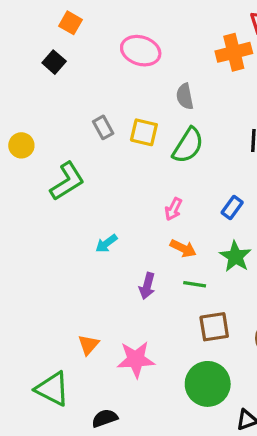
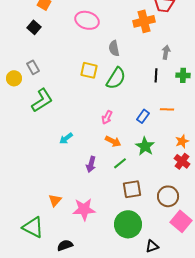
gray rectangle: (103, 127) -> (33, 67), moved
green line: (195, 284) -> (120, 163), turned -48

